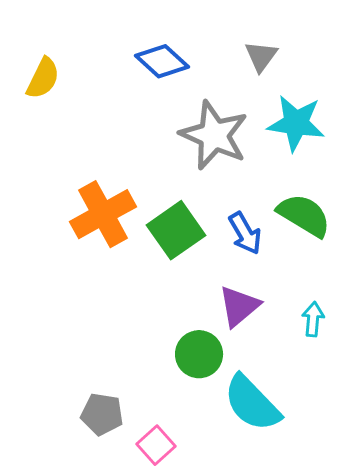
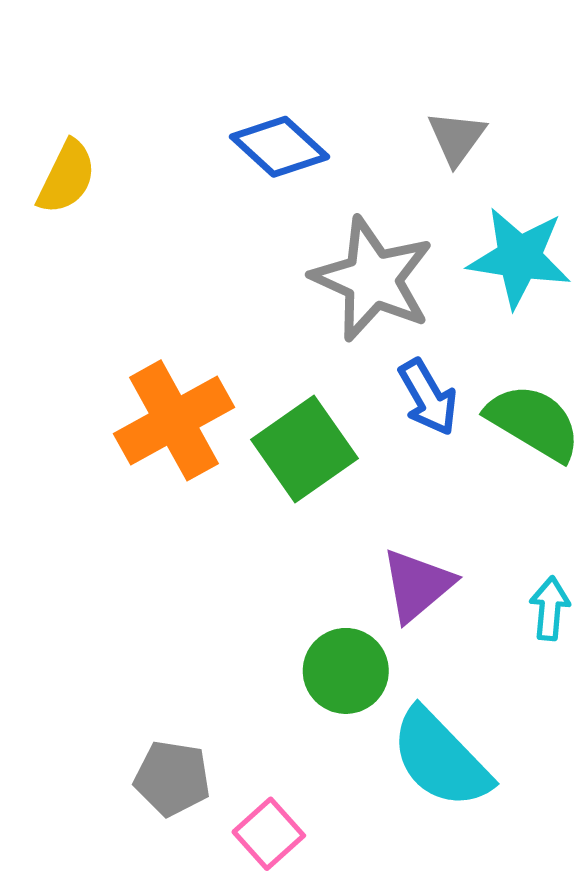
blue arrow: (245, 233) -> (428, 397), moved

